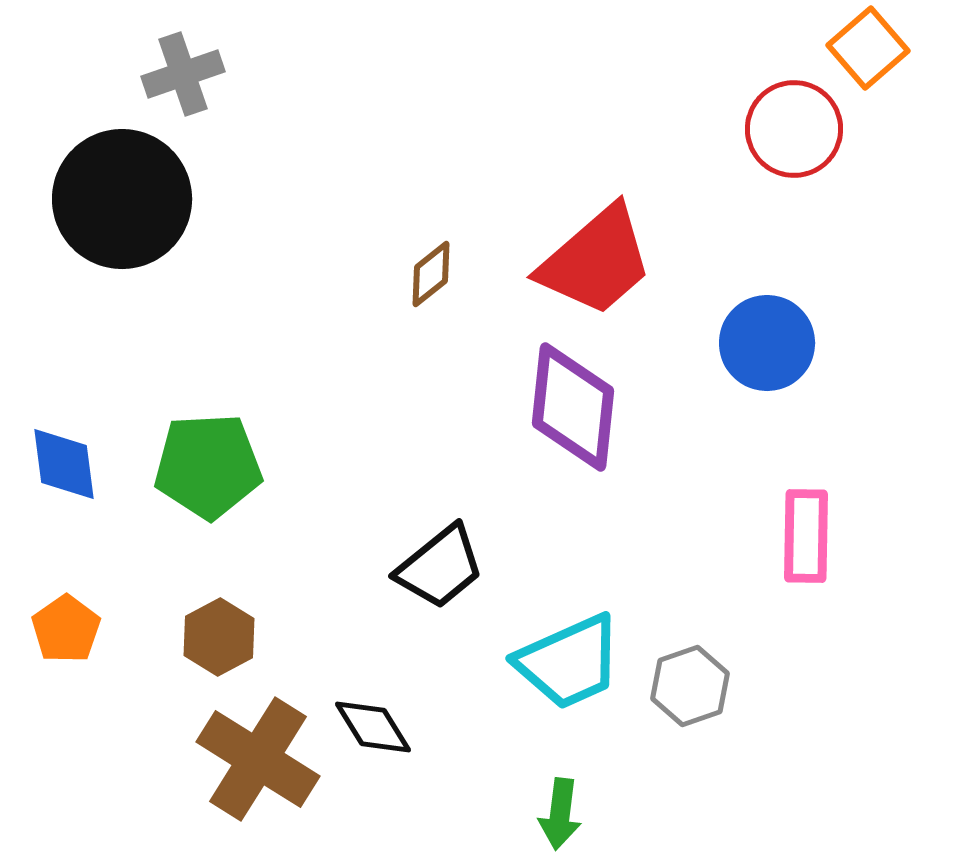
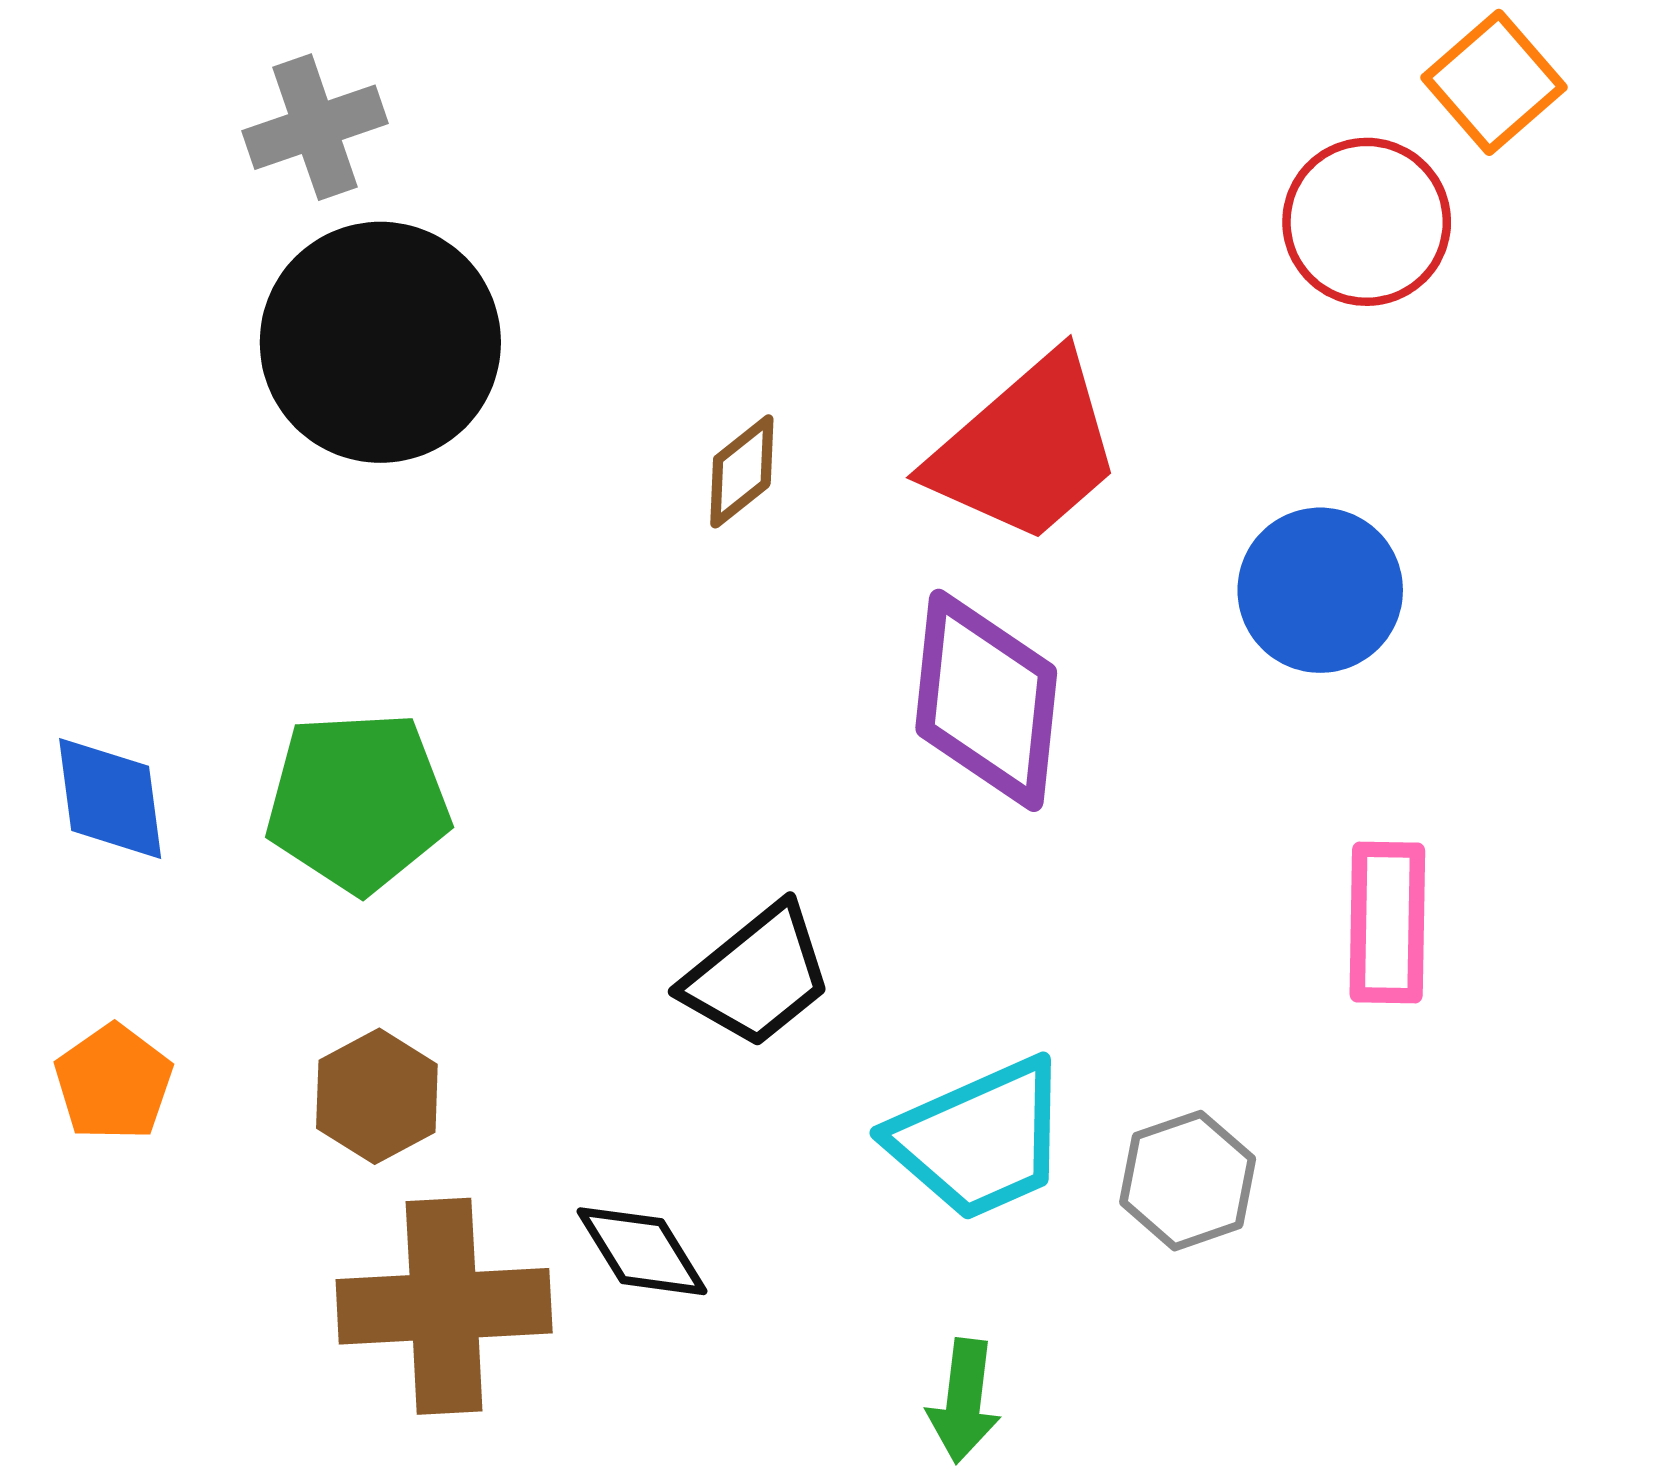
black circle: (122, 199) -> (380, 342), moved
brown cross: (258, 759) -> (444, 1306), turned -35

